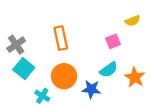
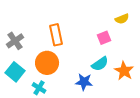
cyan square: (24, 69) -> (15, 72), moved
orange circle: (64, 76) -> (47, 63), moved

